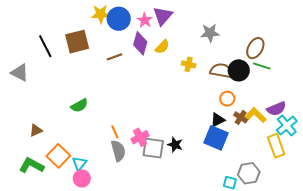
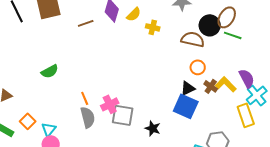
yellow cross: (189, 64) -> (153, 27), moved
black circle: (239, 70) -> (210, 25), moved
purple semicircle: (276, 109) -> (247, 78), turned -96
black star: (175, 145) -> (153, 128), moved
orange square: (58, 156) -> (28, 121), size x0.7

